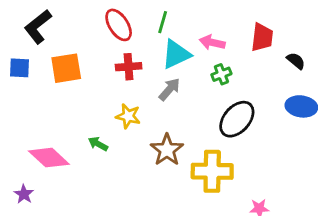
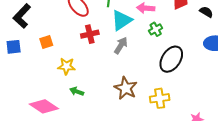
orange square: (66, 68) -> (46, 42), size x0.6
yellow star: (128, 116) -> (66, 66), moved
yellow cross: (212, 171) -> (160, 98), size x0.7

